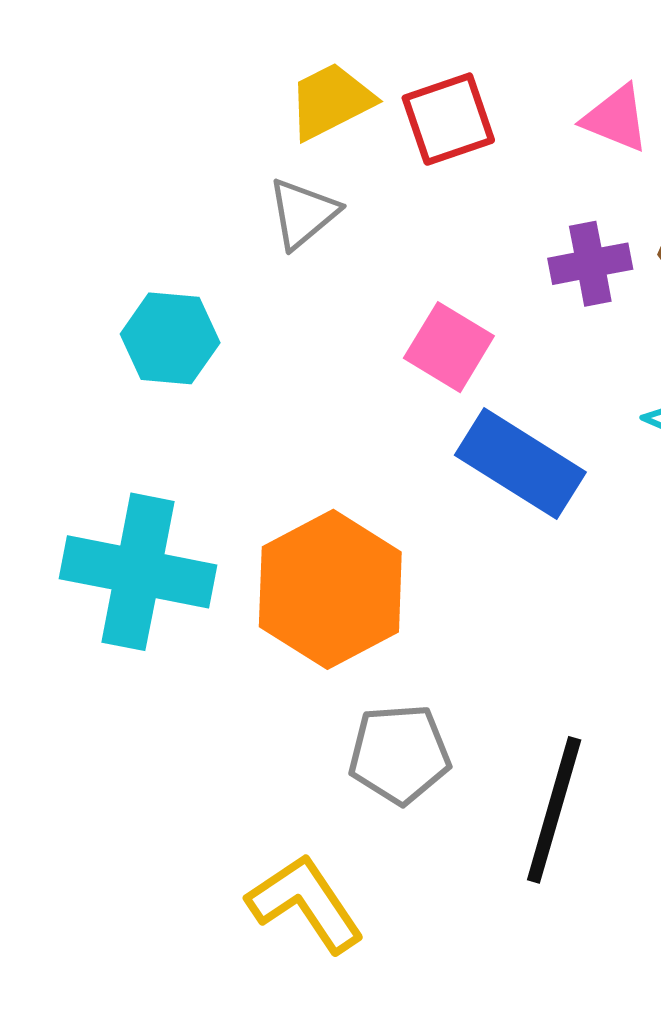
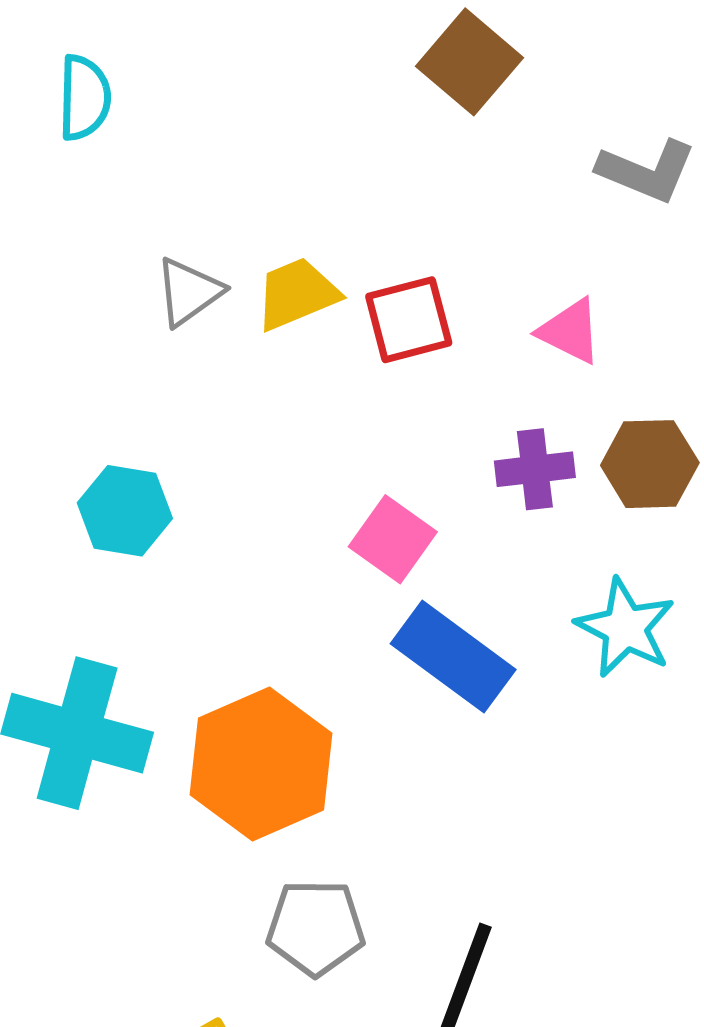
gray triangle: (303, 213) -> (189, 292), moved

